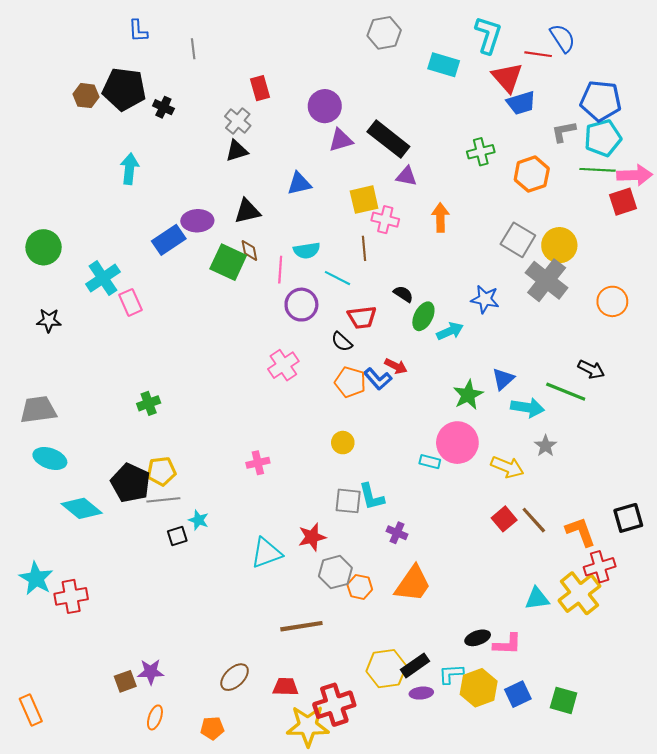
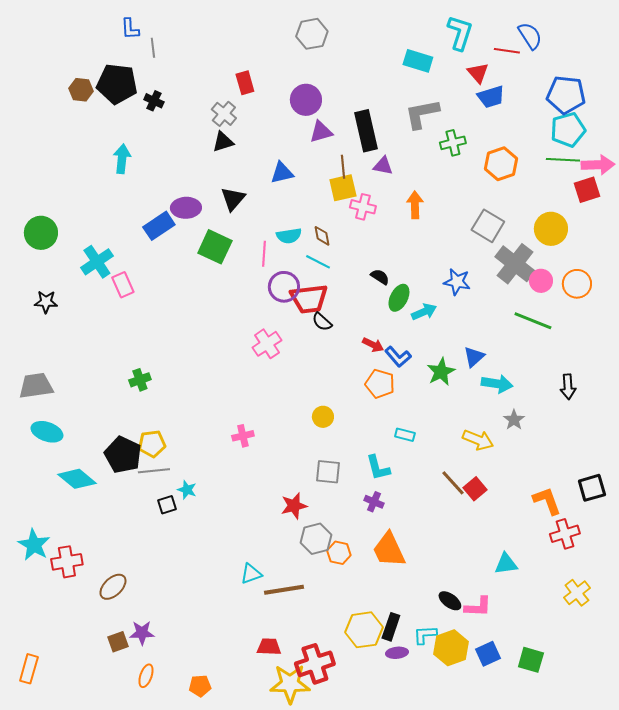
gray hexagon: (384, 33) -> (312, 34), moved
gray line: (193, 49) -> (153, 48), moved
red triangle: (507, 77) -> (478, 73), size x0.7
gray L-shape: (564, 132) -> (422, 114), moved, size x1.5
black rectangle: (388, 139) -> (366, 131), turned 39
black triangle: (247, 211) -> (233, 199), turned -36
yellow circle: (559, 245) -> (551, 229), moved
brown line: (364, 248) -> (343, 167), moved
brown diamond: (249, 250) -> (322, 236), moved
red trapezoid: (362, 317) -> (309, 299), moved, size x1.4
black arrow: (591, 369) -> (568, 387), moved, turned 60
blue L-shape: (378, 379) -> (398, 357), moved
orange pentagon: (350, 382) -> (380, 384), moved
green line: (566, 392) -> (533, 321), moved
pink circle: (457, 443) -> (541, 281), moved, size x0.6
cyan L-shape: (371, 497) -> (378, 468), moved
brown line: (534, 520) -> (453, 483), moved
cyan triangle: (266, 553) -> (251, 574), moved, size x0.7
orange trapezoid: (413, 584) -> (389, 550), turned 120
yellow cross: (579, 593) -> (577, 593), moved, size x0.7
black ellipse: (478, 638) -> (450, 601), turned 55
black rectangle: (415, 665) -> (391, 627), turned -36
brown ellipse: (235, 677) -> (113, 587), moved
orange rectangle: (31, 710) -> (29, 669), turned 40

